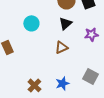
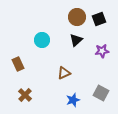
brown triangle: (61, 47) -> (64, 73), moved
brown cross: (34, 85) -> (25, 95), moved

